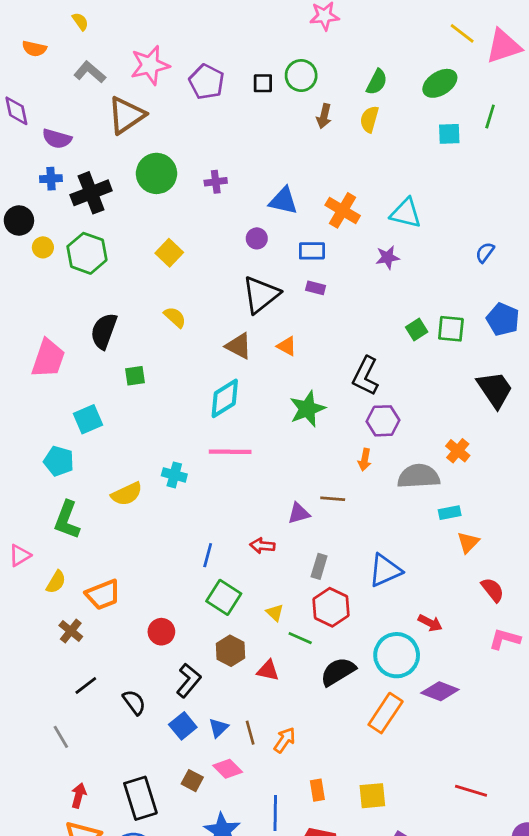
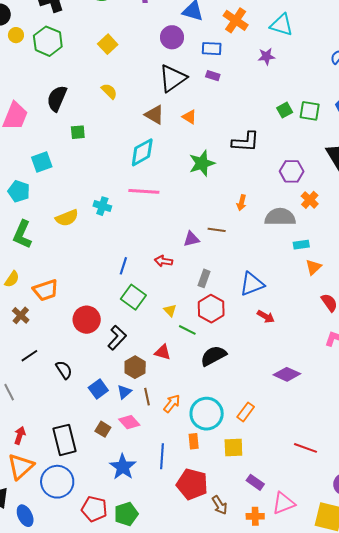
purple circle: (257, 238) -> (172, 37), size x1.5
black L-shape: (366, 376) -> (246, 142), turned -116
purple hexagon: (383, 421) -> (292, 171), moved
red arrow: (430, 623) -> (266, 317), moved
red circle: (161, 632) -> (87, 320), size x1.4
brown hexagon: (230, 651) -> (135, 367), moved
cyan circle: (397, 655) -> (207, 414), moved
black L-shape: (189, 680) -> (117, 338), moved
orange rectangle: (386, 713) -> (246, 412), moved, size x0.7

